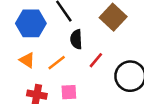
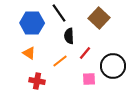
orange line: (57, 63) -> (60, 61), moved
pink square: (69, 92) -> (89, 79), moved

